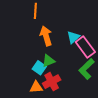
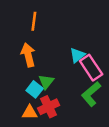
orange arrow: (46, 36) -> (28, 55), moved
green triangle: (48, 61) -> (46, 82), turned -32

